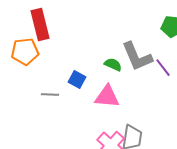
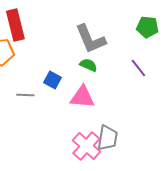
gray L-shape: (137, 57) -> (90, 39), moved

